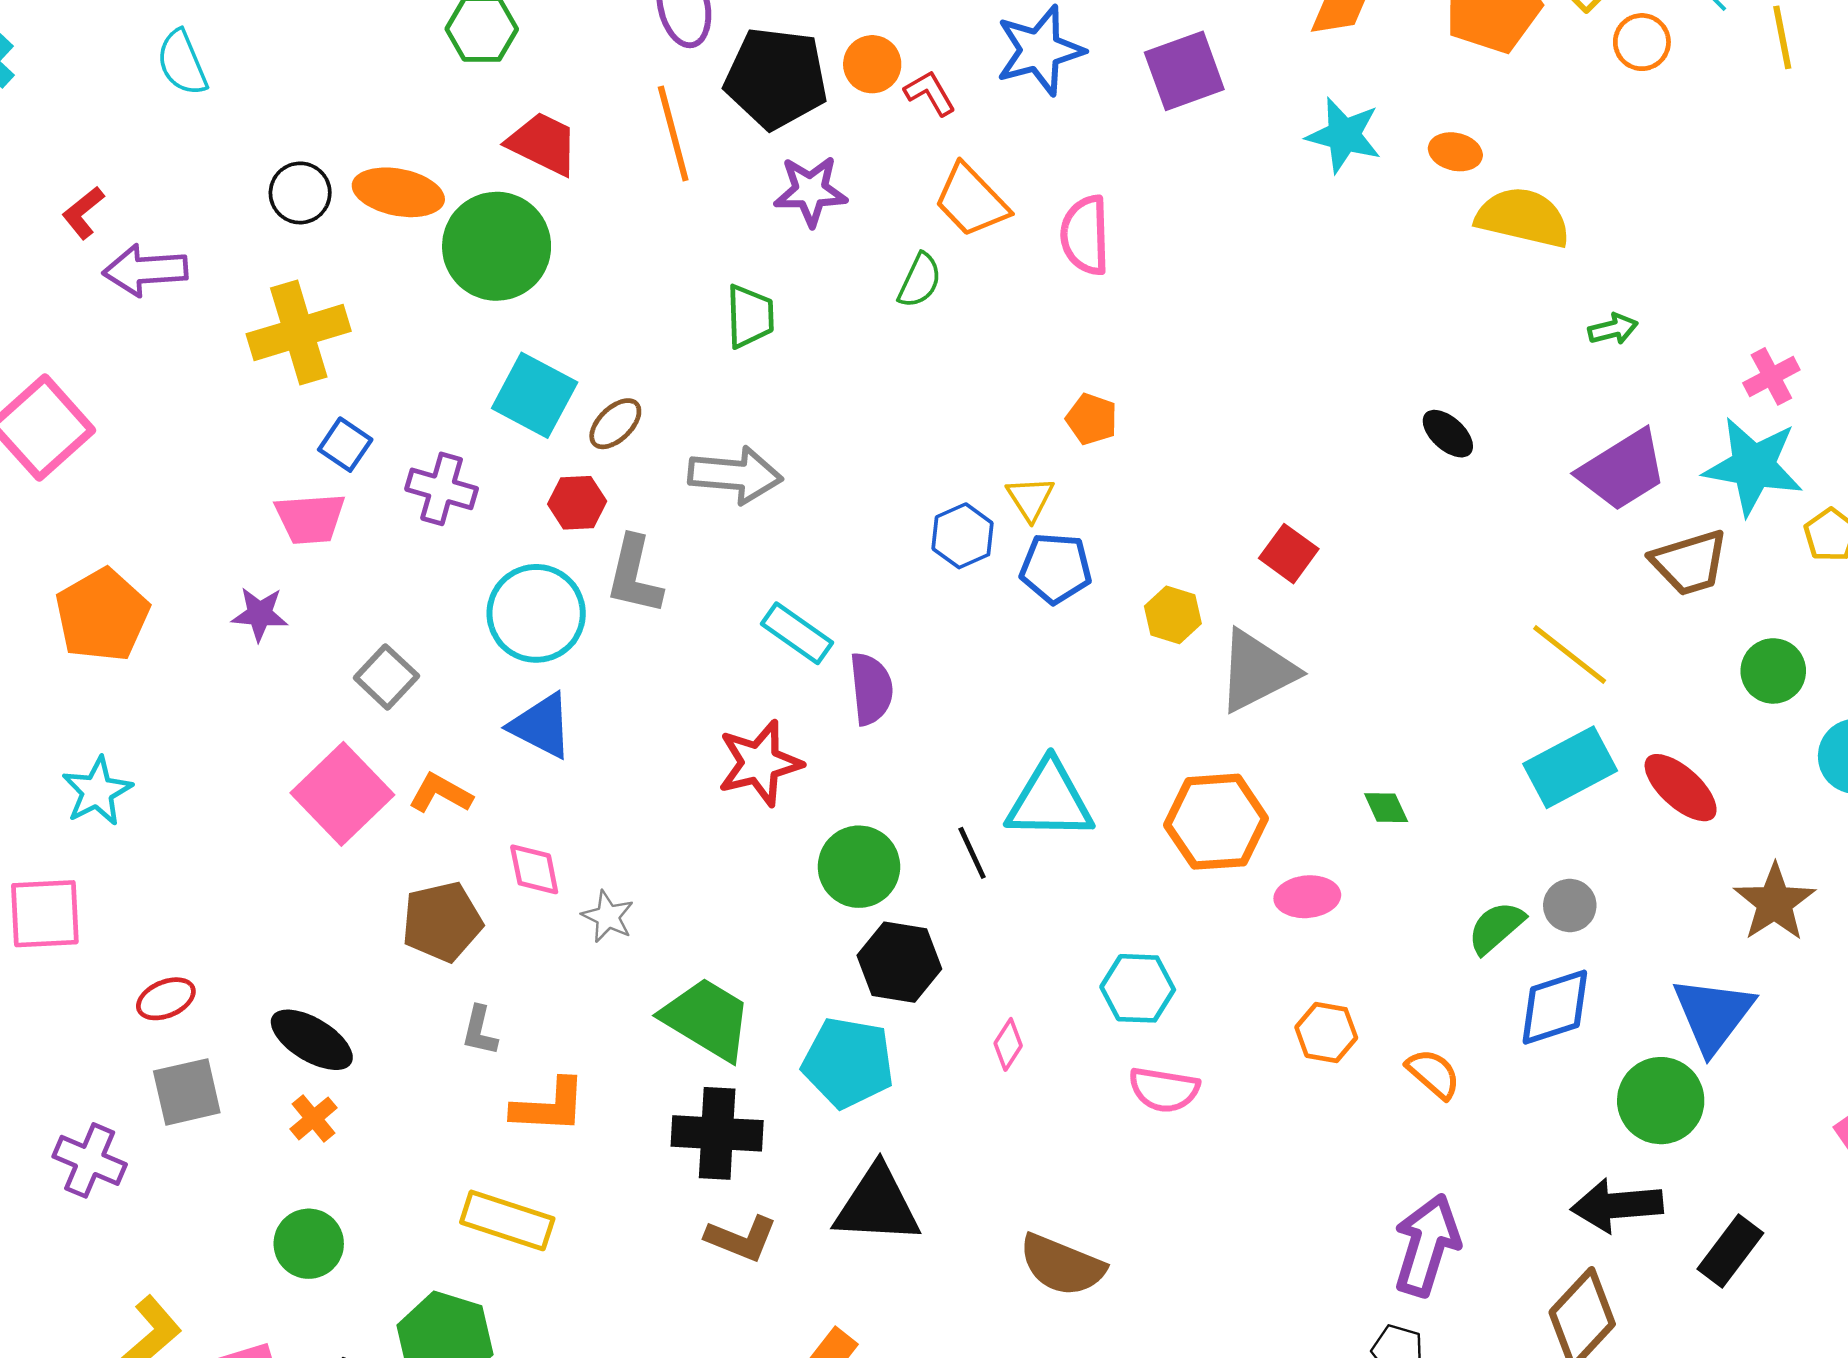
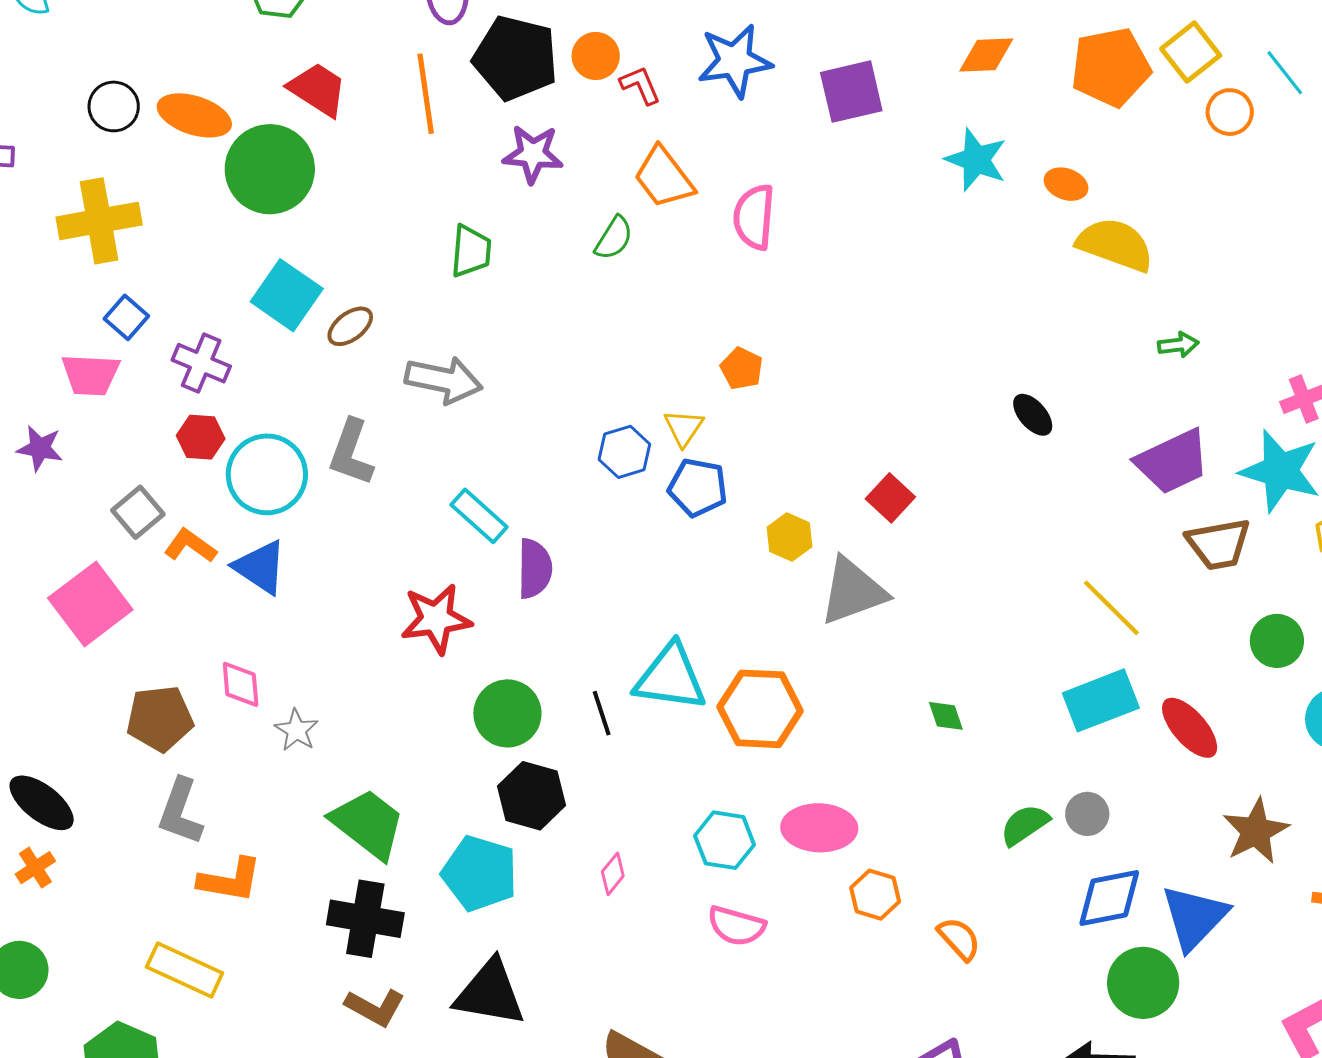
red hexagon: (577, 503) -> (201, 437), moved
orange L-shape: (440, 793) -> (190, 546), moved
orange hexagon: (1216, 822) -> (760, 709), moved
pink ellipse: (1307, 897) -> (819, 828), moved, size x1.4
blue diamond: (1555, 1007) -> (1109, 898), moved
gray L-shape: (480, 1031) -> (180, 812), size x1.6

